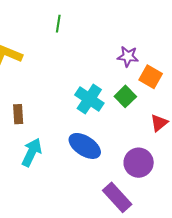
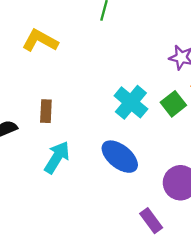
purple rectangle: (117, 197) -> (151, 221), size x0.7

